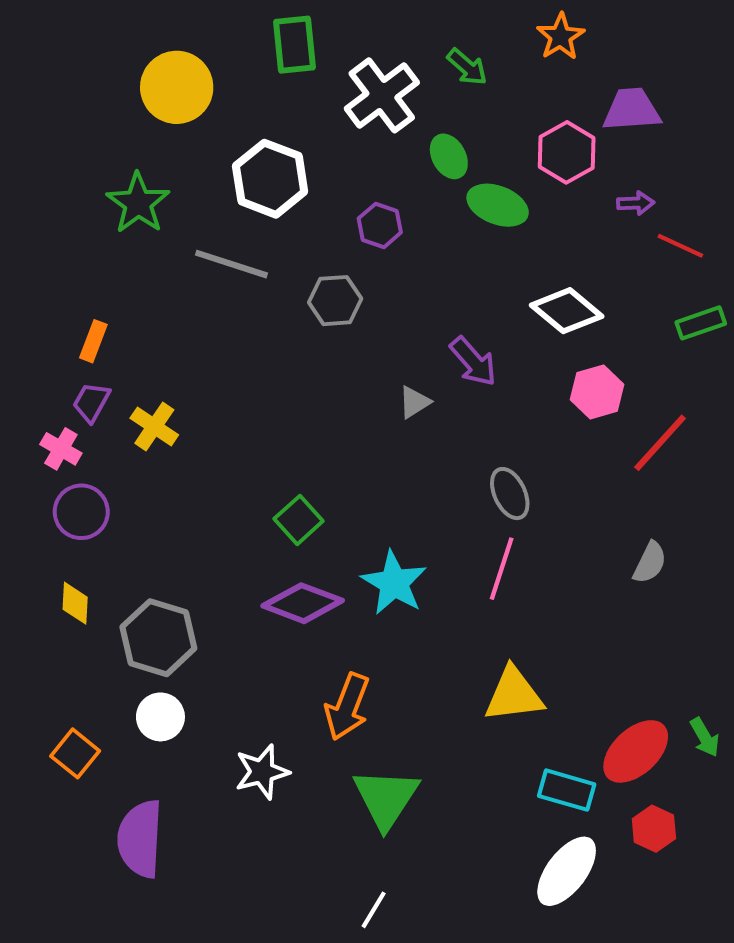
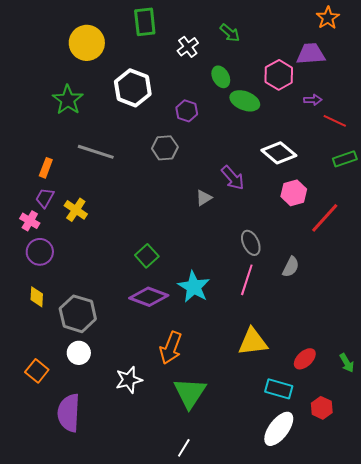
orange star: (561, 37) -> (328, 18), moved
white cross: (382, 95) -> (188, 47), size x0.6
gray line: (232, 264) -> (96, 152), moved
gray semicircle: (650, 563) -> (291, 267), moved
red ellipse: (636, 751) -> (305, 359), moved, size x0.7

